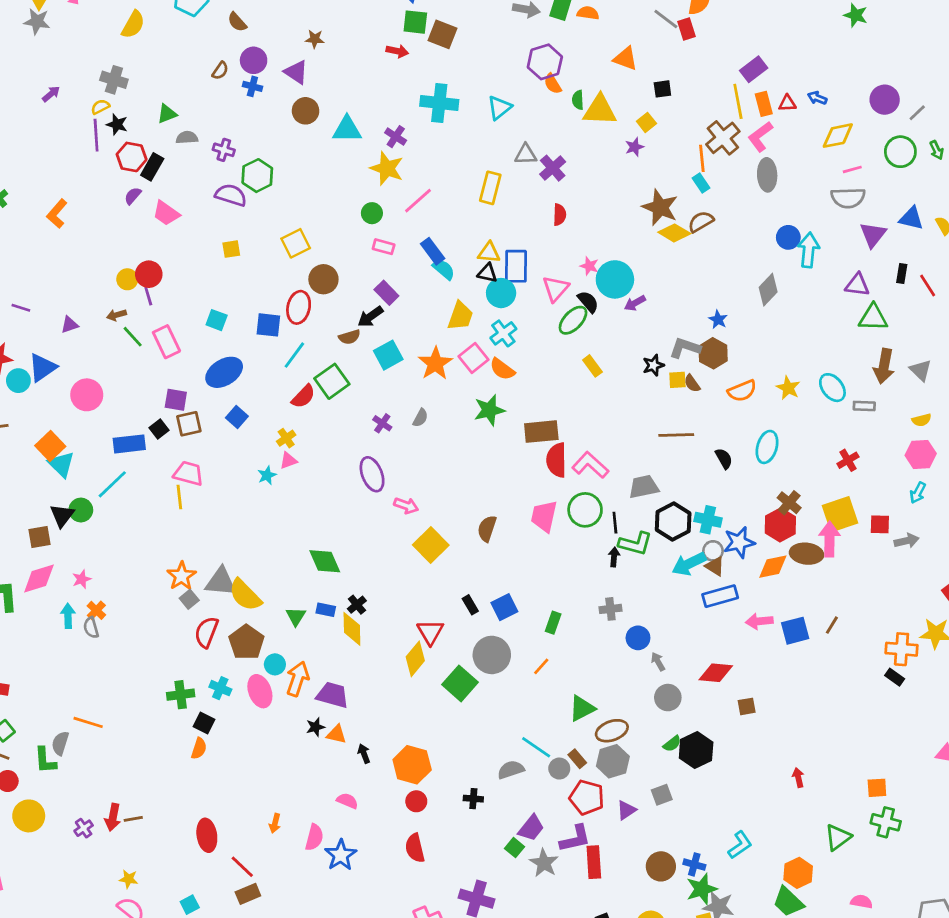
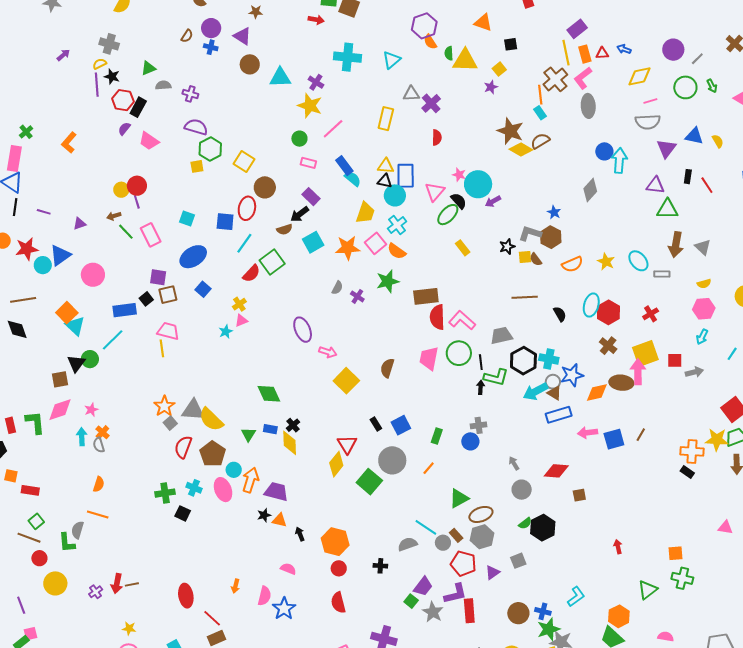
green hexagon: (257, 176) -> (210, 149), moved
yellow square: (296, 243) -> (244, 161), turned -30
orange star: (435, 363) -> (348, 248), turned 30
purple cross: (382, 423) -> (357, 296), moved
red hexagon: (780, 525) -> (608, 312), moved
blue circle: (638, 638) -> (470, 441), moved
orange semicircle: (199, 748) -> (99, 484), moved

